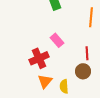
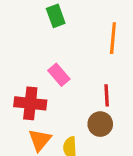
red cross: (39, 58) -> (30, 103), turned 30

